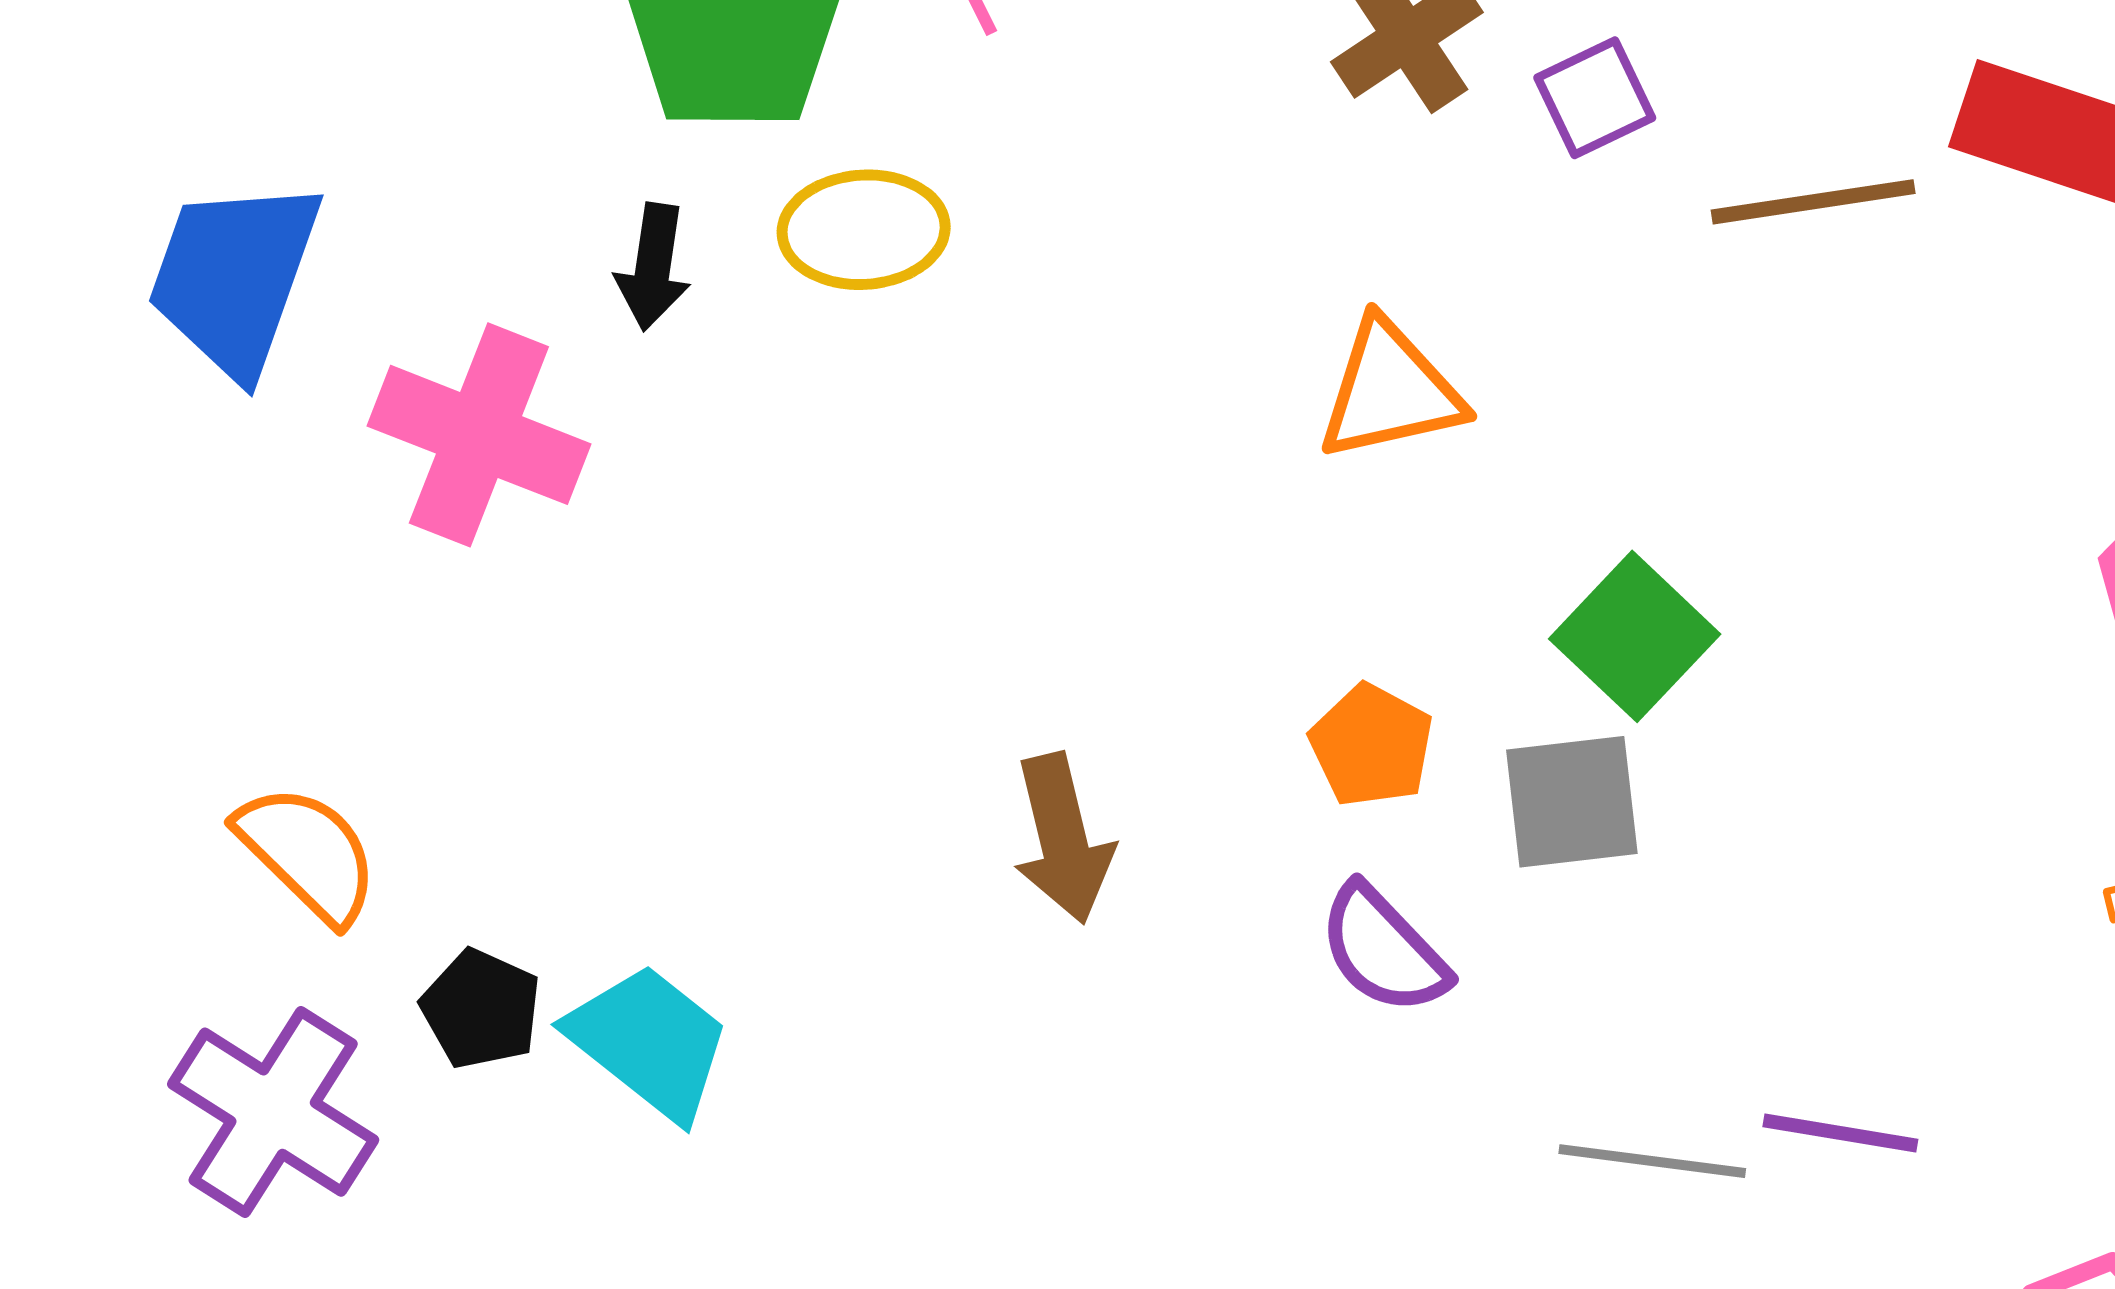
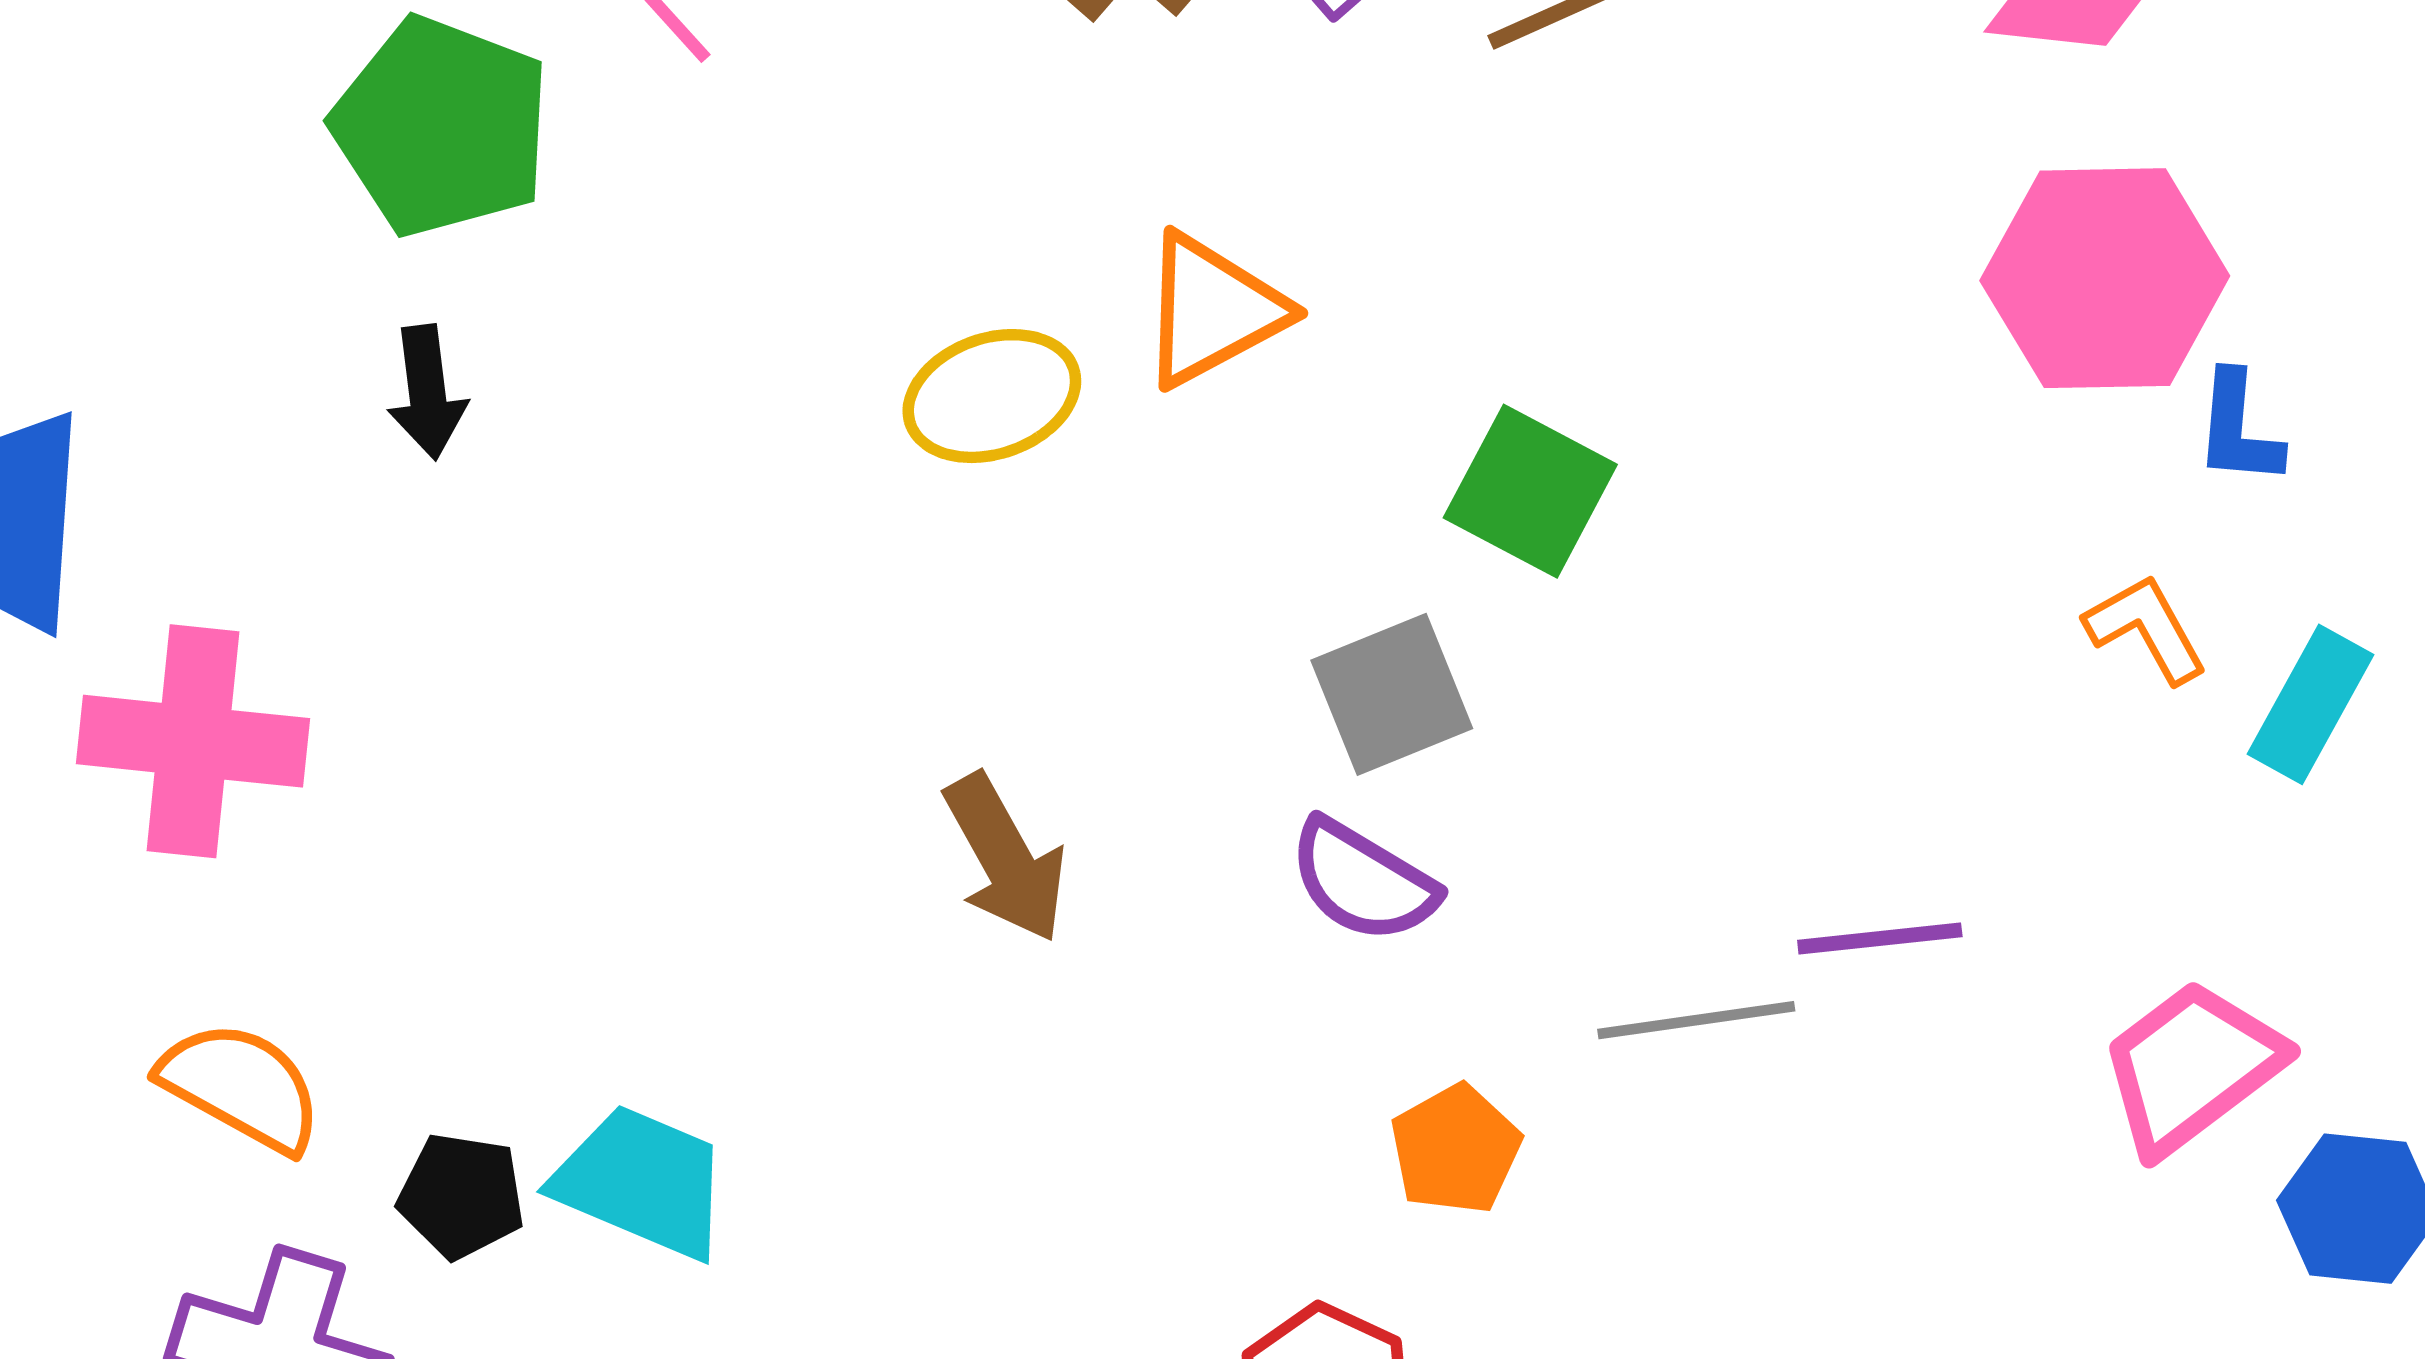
yellow ellipse: (864, 230) -> (992, 396), moved
pink cross: (479, 435) -> (193, 741), moved
orange pentagon: (1371, 745) -> (1455, 1149), moved, turned 30
gray square: (1572, 802) -> (1392, 694), moved

